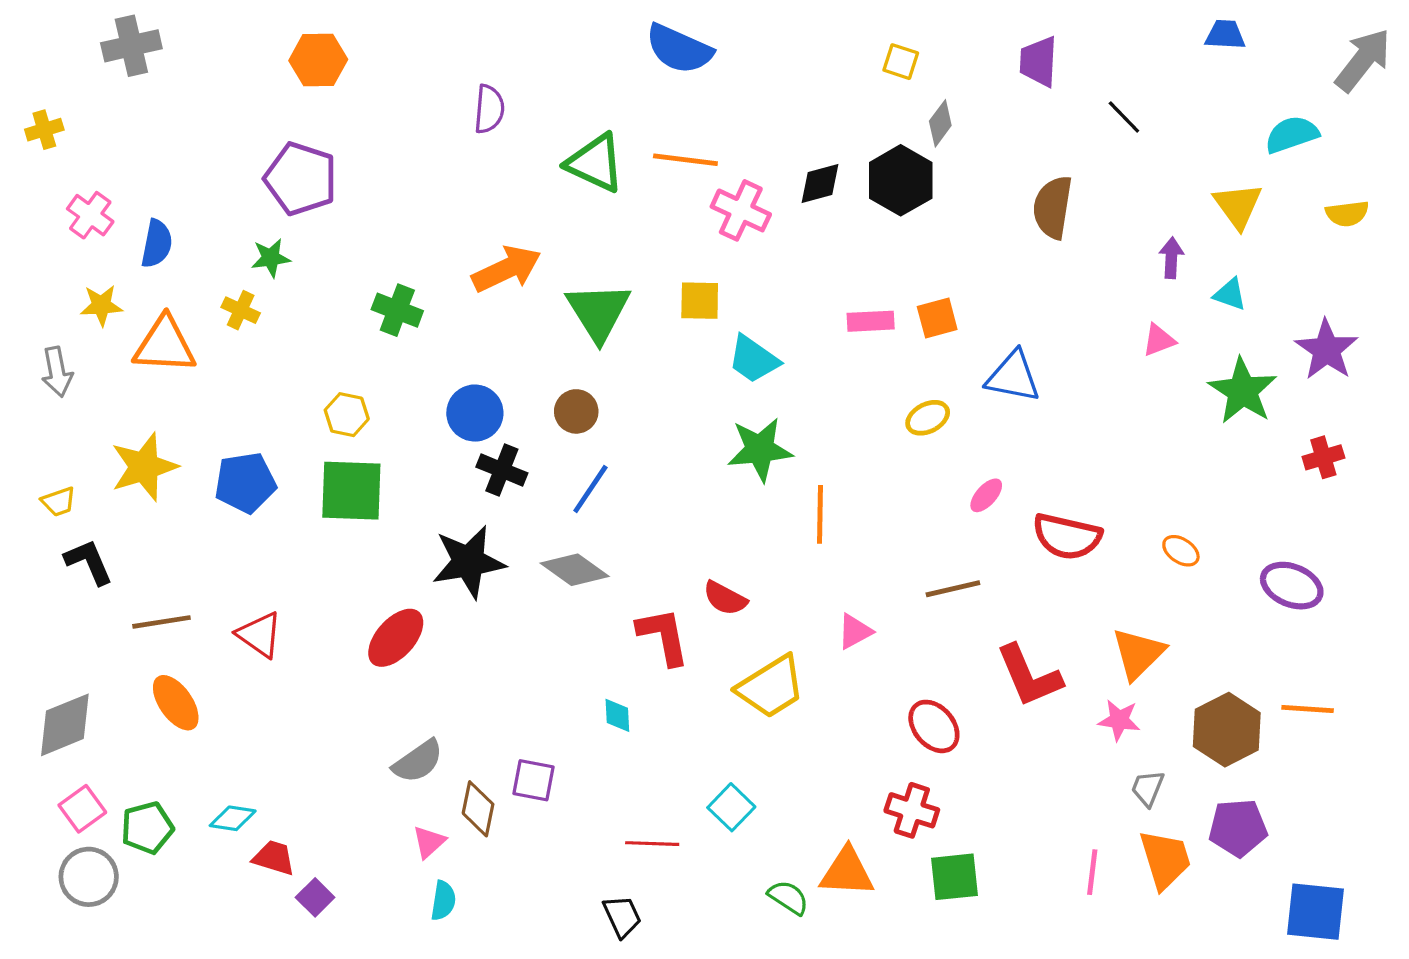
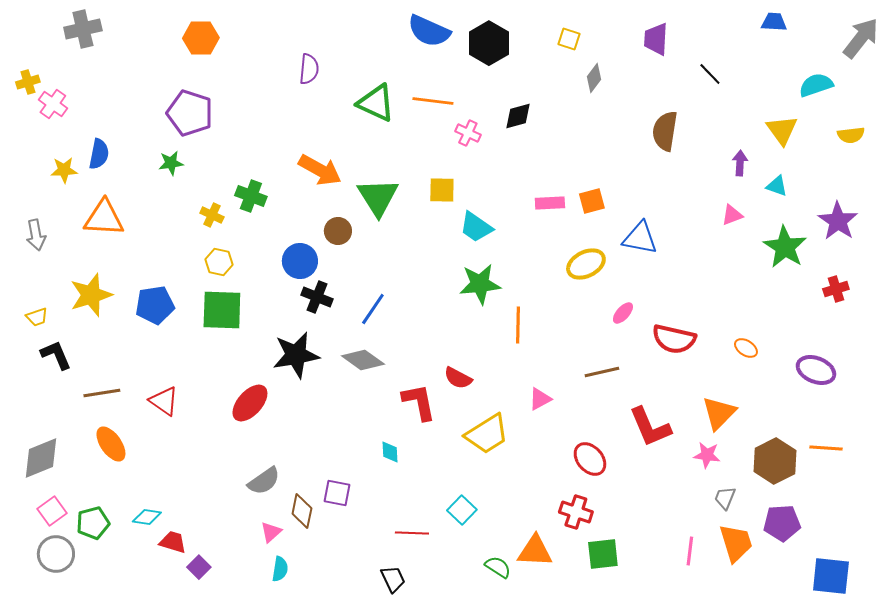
black hexagon: (901, 180) -> (489, 43), moved
pink cross: (741, 210) -> (468, 133), size x0.7
pink cross: (90, 215) -> (53, 104), moved
orange arrow: (507, 269) -> (320, 170), turned 54
yellow star: (101, 305) -> (64, 170), moved
yellow cross: (241, 310) -> (212, 215), moved
brown circle: (576, 411) -> (338, 231), moved
yellow ellipse: (928, 418) -> (586, 264), size x1.4

